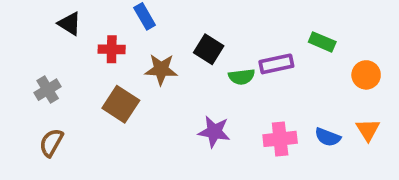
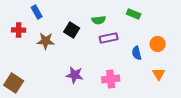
green rectangle: (322, 42) -> (134, 14), moved
green semicircle: (242, 77) -> (99, 20), moved
brown square: (121, 104) -> (14, 83), moved
blue semicircle: (328, 137) -> (137, 53), moved, turned 56

